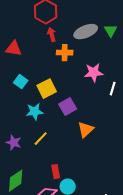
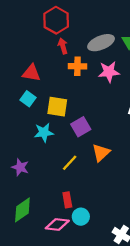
red triangle: (14, 49) -> (31, 73), moved
pink star: (94, 73) -> (109, 72), moved
yellow square: (47, 89) -> (57, 107), turned 36
yellow line: (41, 139) -> (70, 163), moved

